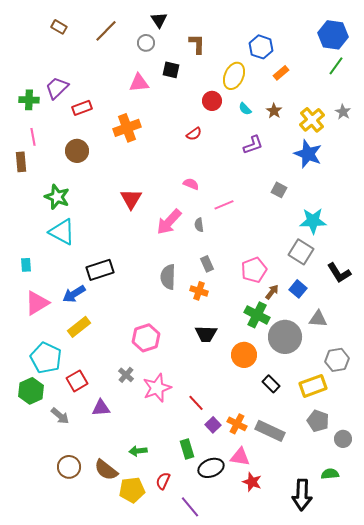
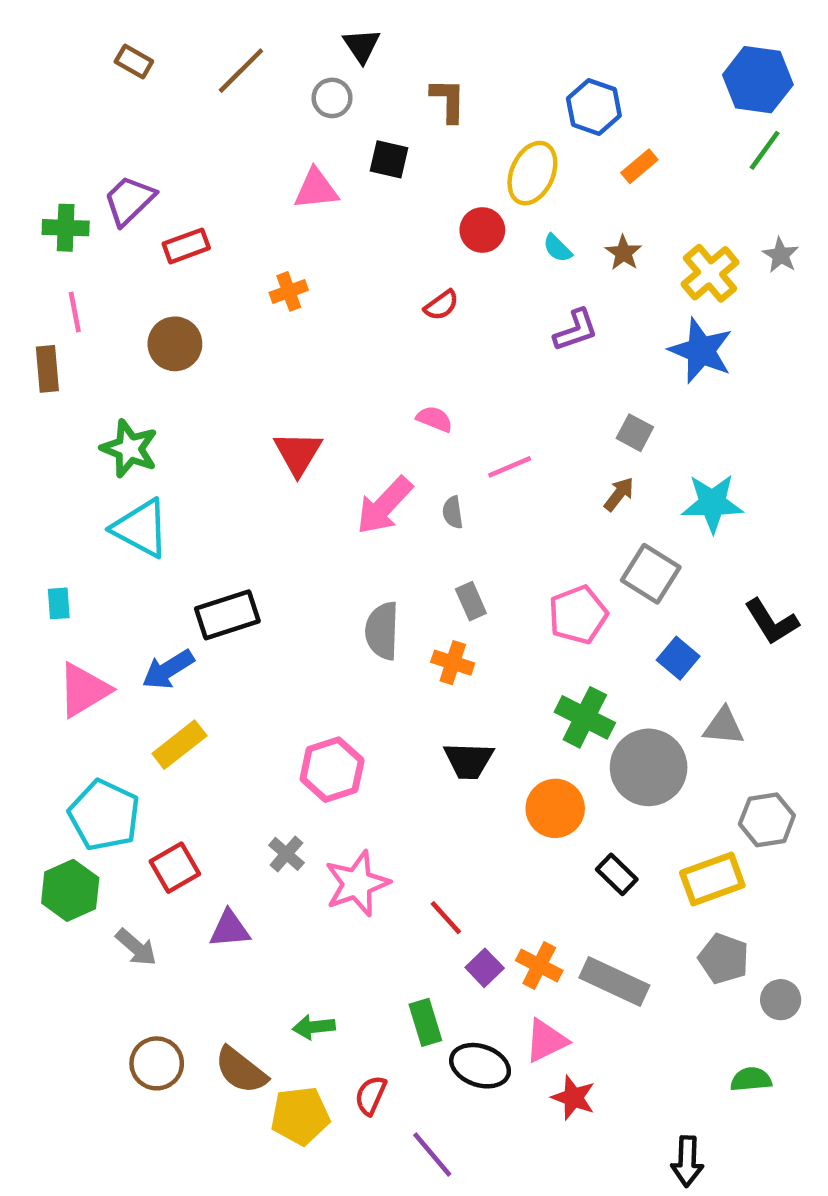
orange cross: (127, 128) -> (289, 291), size x0.6
gray square: (301, 252) -> (651, 574), moved
brown arrow: (272, 292) -> (619, 494), moved
pink triangle: (240, 457) -> (546, 1041), turned -35
black ellipse: (211, 468) -> (480, 1066), turned 40
black arrow: (302, 495) -> (687, 1161), moved, size x0.7

